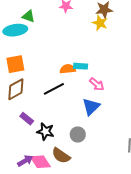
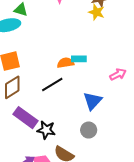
pink arrow: (97, 84) -> (118, 74), moved, turned -63
purple rectangle: (27, 119) -> (25, 118), size x1.6
gray circle: (78, 135) -> (89, 130), moved

